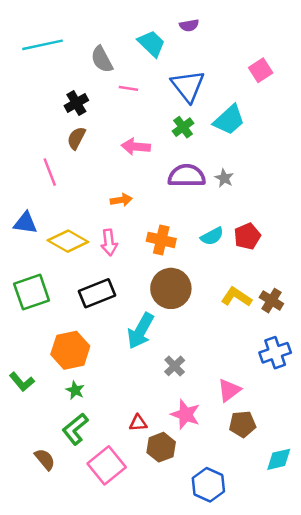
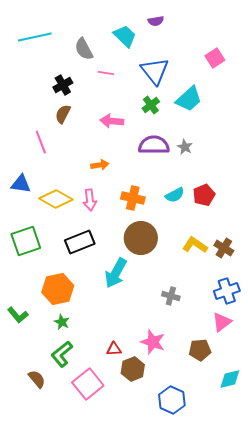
gray cross: (175, 366) -> (171, 296), moved, turned -30
pink triangle: (229, 390) -> (222, 322), moved

